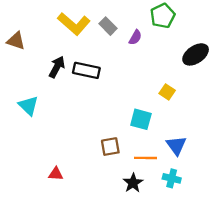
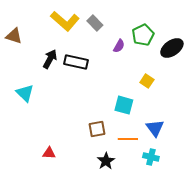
green pentagon: (163, 16) -> (143, 35), moved
purple semicircle: (135, 37) -> (119, 46), moved
black star: (133, 183) -> (106, 161), moved

